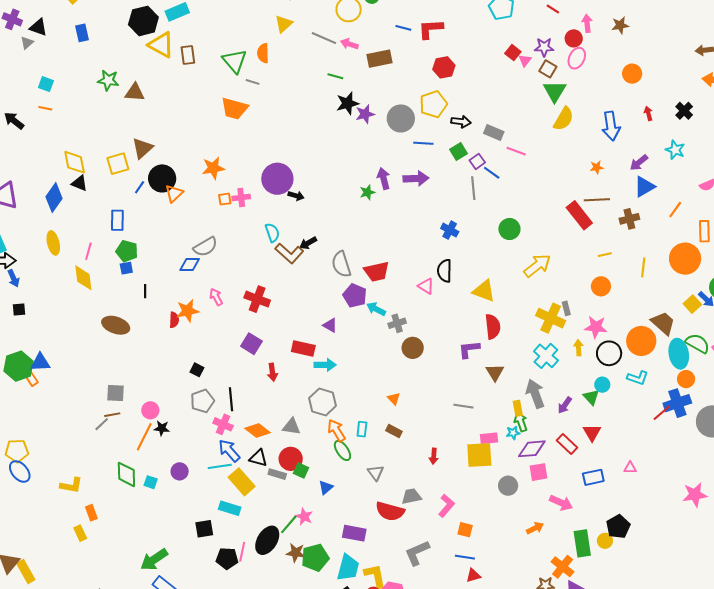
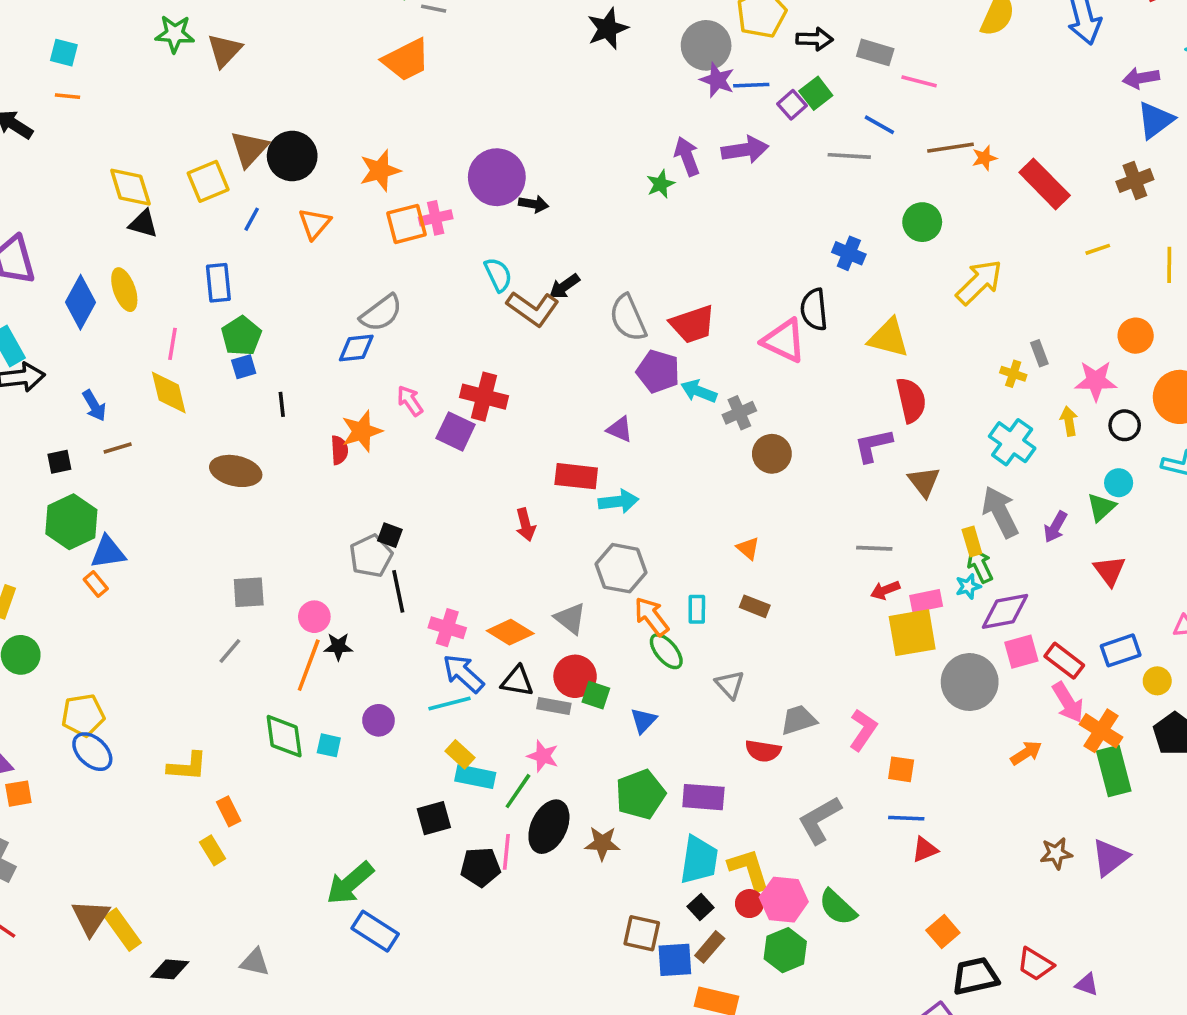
brown triangle: (135, 92) -> (224, 50), turned -45
orange trapezoid: (234, 109) -> (406, 60), turned -36
purple star: (365, 114) -> (717, 80), moved, turned -30
purple square: (477, 161) -> (792, 105), moved
purple arrow: (639, 163) -> (1141, 78), turned 36
orange star: (597, 167) -> (984, 158), moved
black circle: (162, 178) -> (292, 156), moved
gray line: (473, 188) -> (849, 156), turned -75
blue diamond: (54, 198) -> (81, 302), moved
orange square: (225, 199) -> (407, 224), size x1.6
brown line: (597, 200) -> (951, 148), moved
blue cross: (450, 230) -> (849, 253), moved
yellow ellipse: (53, 243) -> (124, 290), moved
green pentagon: (127, 251) -> (241, 336), turned 30
blue arrow: (14, 278) -> (94, 406), moved
pink triangle: (426, 286) -> (784, 341), size x1.5
orange circle: (601, 286) -> (1136, 336), moved
yellow cross: (551, 318) -> (1013, 374), size x0.5
purple square: (251, 344) -> (456, 431), moved
black circle: (609, 353) -> (1125, 425), size x0.7
green hexagon: (18, 366) -> (71, 522), moved
green triangle: (591, 397) -> (1101, 507), turned 36
black line: (231, 399) -> (398, 591), moved
gray pentagon: (202, 401) -> (371, 556), moved
brown line: (112, 415) -> (118, 448), moved
gray triangle: (291, 427) -> (570, 618), turned 36
red rectangle: (567, 444) -> (1064, 661), moved
red arrow: (434, 456) -> (885, 590), moved, turned 70
yellow rectangle: (242, 482) -> (460, 754), moved, size x0.6
gray circle: (508, 486) -> (970, 682), size x1.6
pink arrow: (561, 503) -> (1068, 702), turned 40
red semicircle: (390, 511) -> (763, 751), size x0.7
pink star: (304, 517) -> (543, 756), moved
green line: (289, 524) -> (518, 791), moved
yellow circle: (605, 541) -> (1157, 681), moved
green pentagon: (315, 558) -> (640, 794), moved
orange cross: (563, 567) -> (1101, 731), moved

